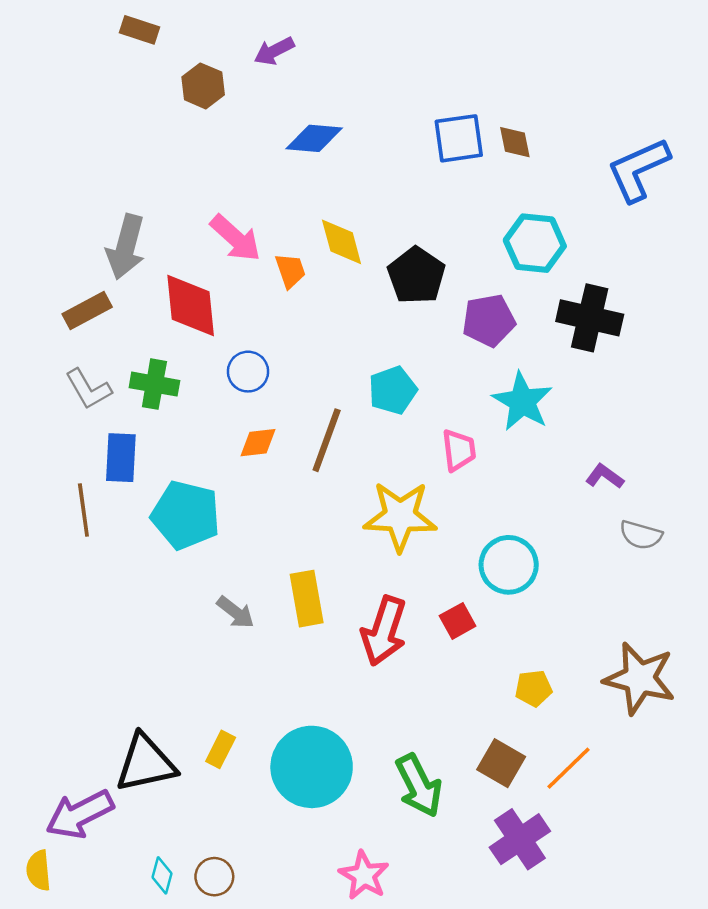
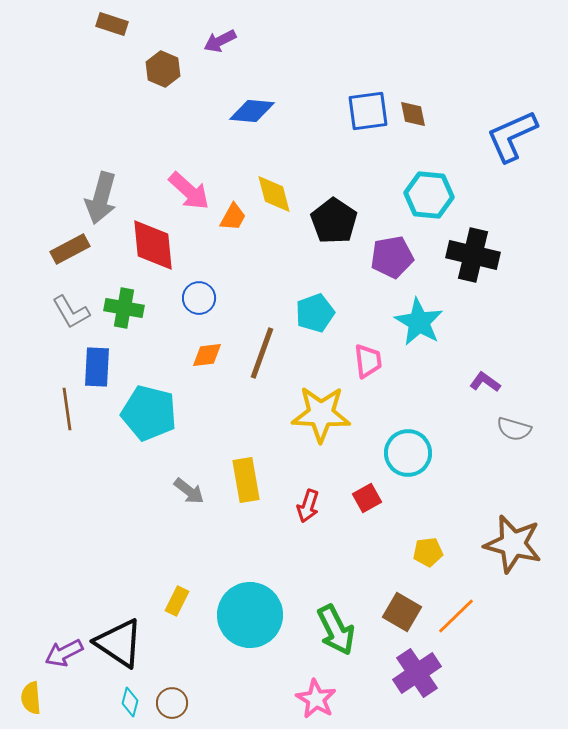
orange trapezoid: (290, 271) -> (233, 217), turned 48
red arrow: (384, 631) -> (308, 506), size x0.6
black triangle: (146, 763) -> (119, 643), moved, turned 46
purple arrow: (80, 814) -> (64, 653), size x0.7
pink star: (364, 875) -> (316, 699), moved

